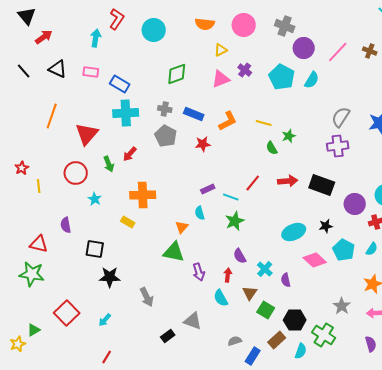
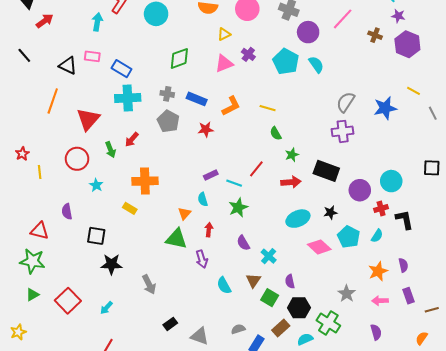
pink line: (338, 52) -> (343, 19), moved
black triangle: (58, 69) -> (68, 66), moved
cyan semicircle: (312, 80) -> (316, 65), turned -66
green star: (289, 136) -> (292, 155), moved
red arrow: (288, 181) -> (291, 182), moved
red arrow: (228, 275) -> (209, 230), moved
purple semicircle: (286, 280) -> (290, 281), moved
gray triangle: (193, 321) -> (200, 336), moved
green triangle: (34, 330) -> (32, 295), moved
cyan semicircle: (301, 351) -> (305, 339), turned -133

